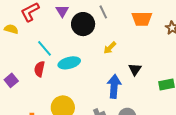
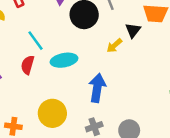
black triangle: (135, 69) -> (133, 30), moved
blue arrow: (114, 86) -> (97, 88), moved

